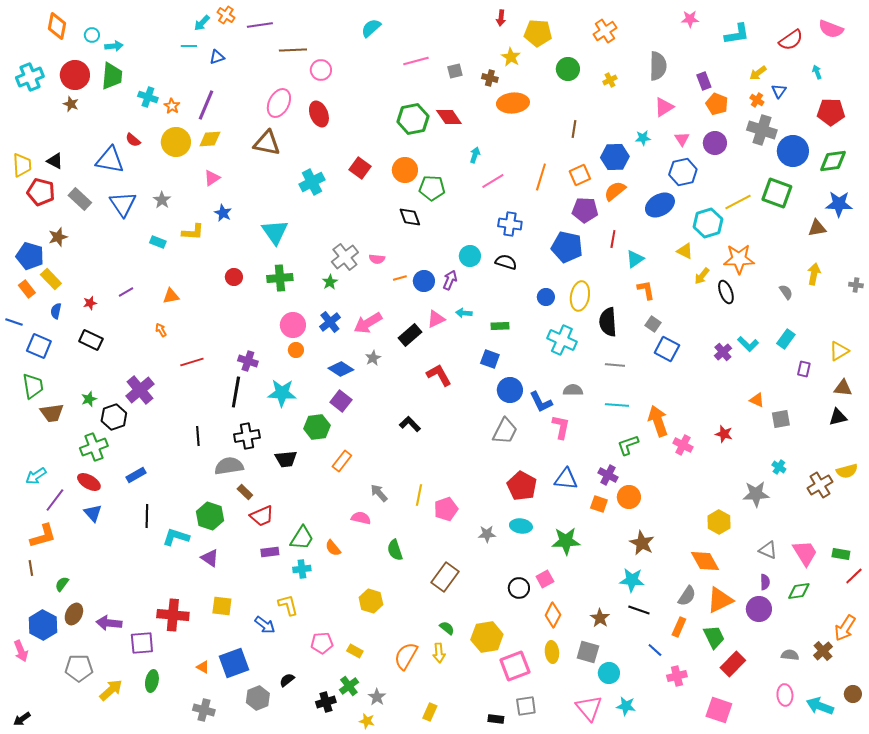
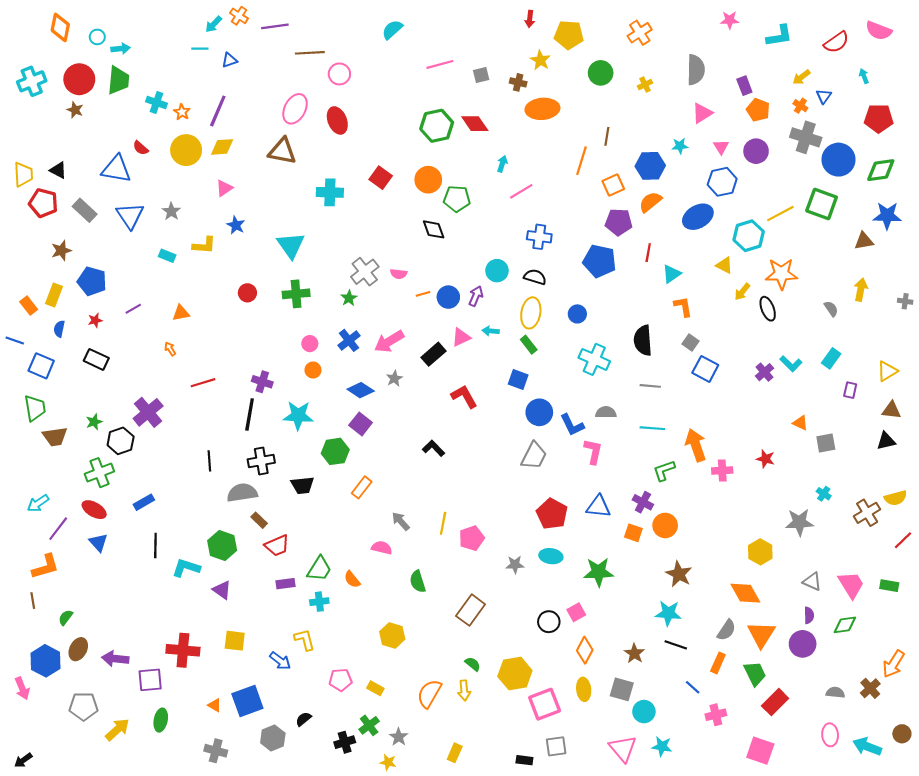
orange line: (541, 177) -> (582, 161), moved
cyan cross: (312, 182) -> (330, 192), turned 30
blue pentagon: (30, 256) -> (92, 281), moved
yellow rectangle: (51, 279) -> (54, 295), turned 65
yellow ellipse: (580, 296) -> (531, 313), moved
pink circle: (293, 325) -> (310, 344), size x0.6
green rectangle: (500, 326) -> (529, 345), turned 54
pink cross: (683, 445) -> (722, 470), turned -30
red line: (854, 576) -> (903, 540), moved
orange triangle: (720, 600) -> (761, 634), turned -32

